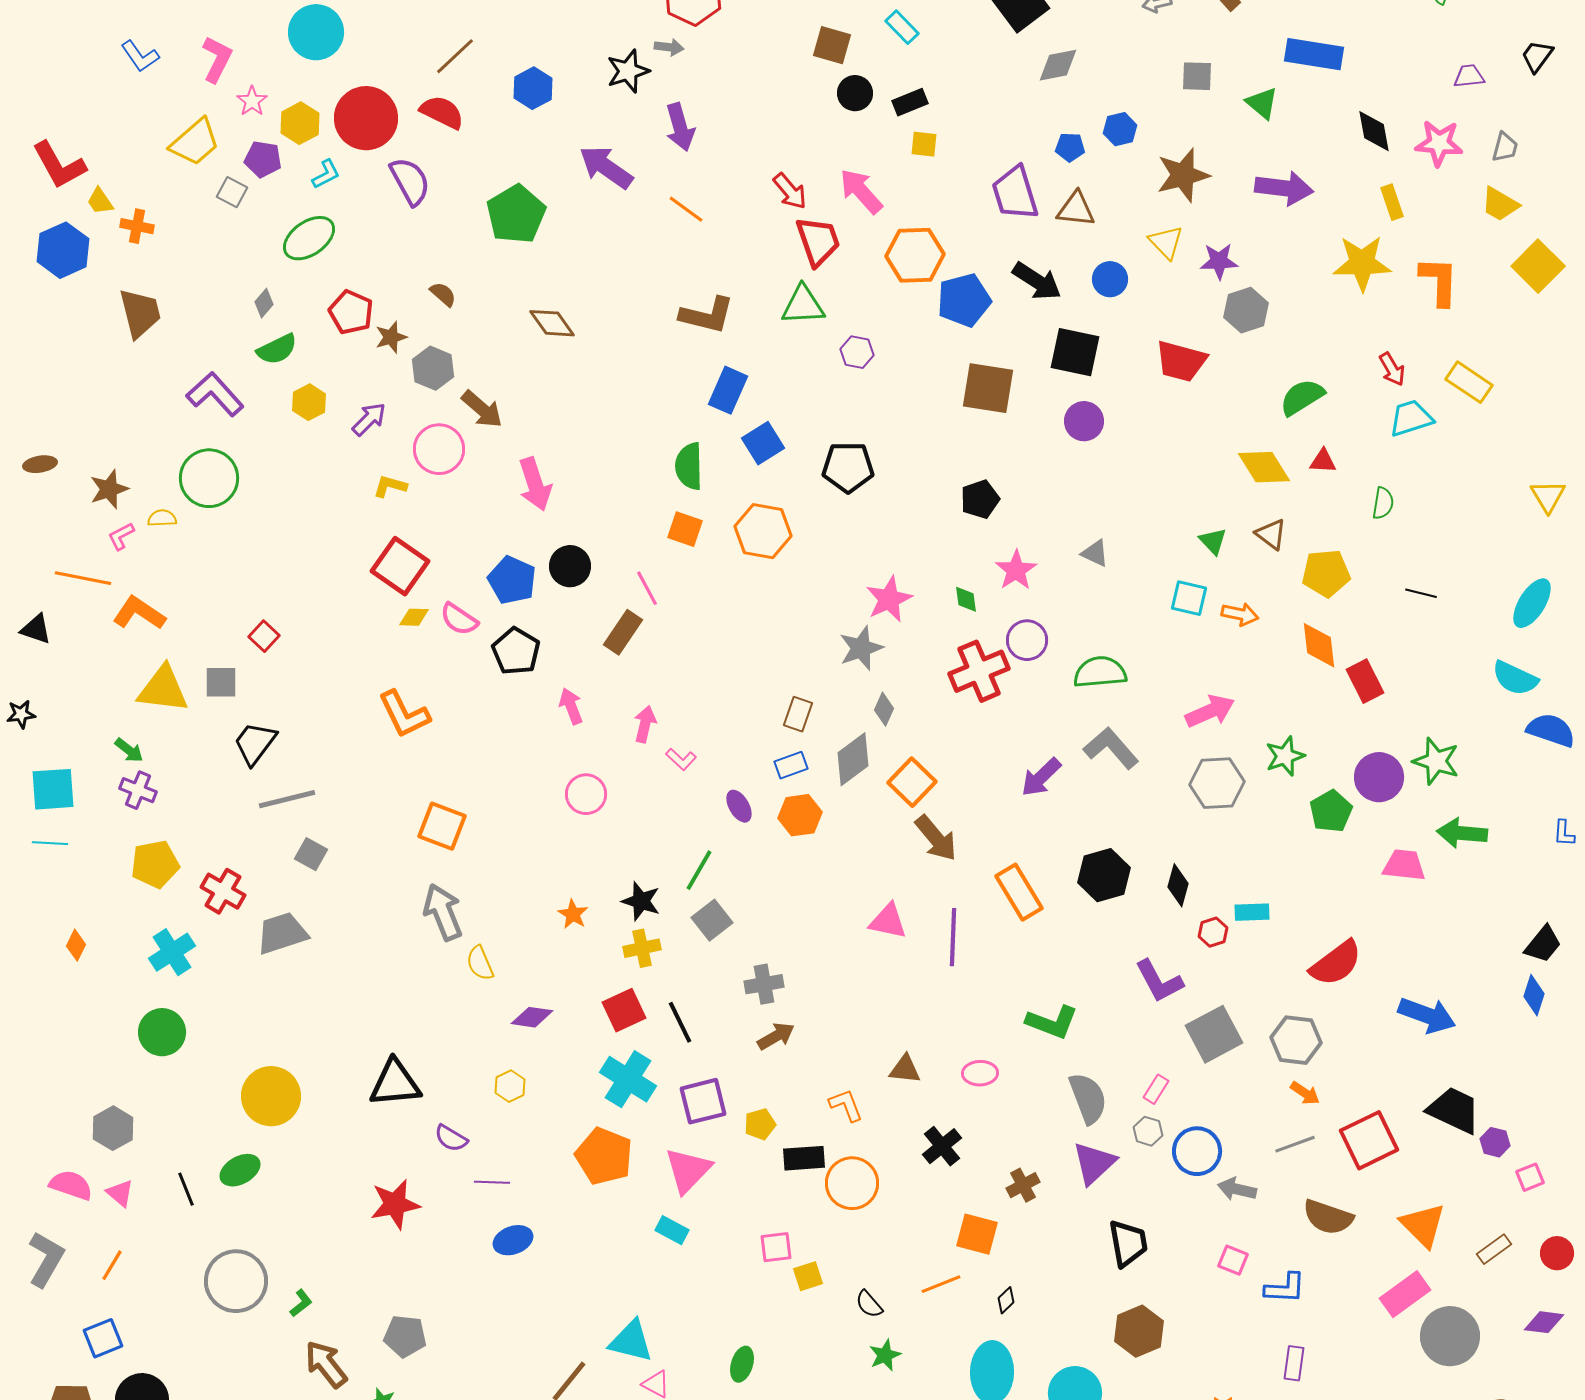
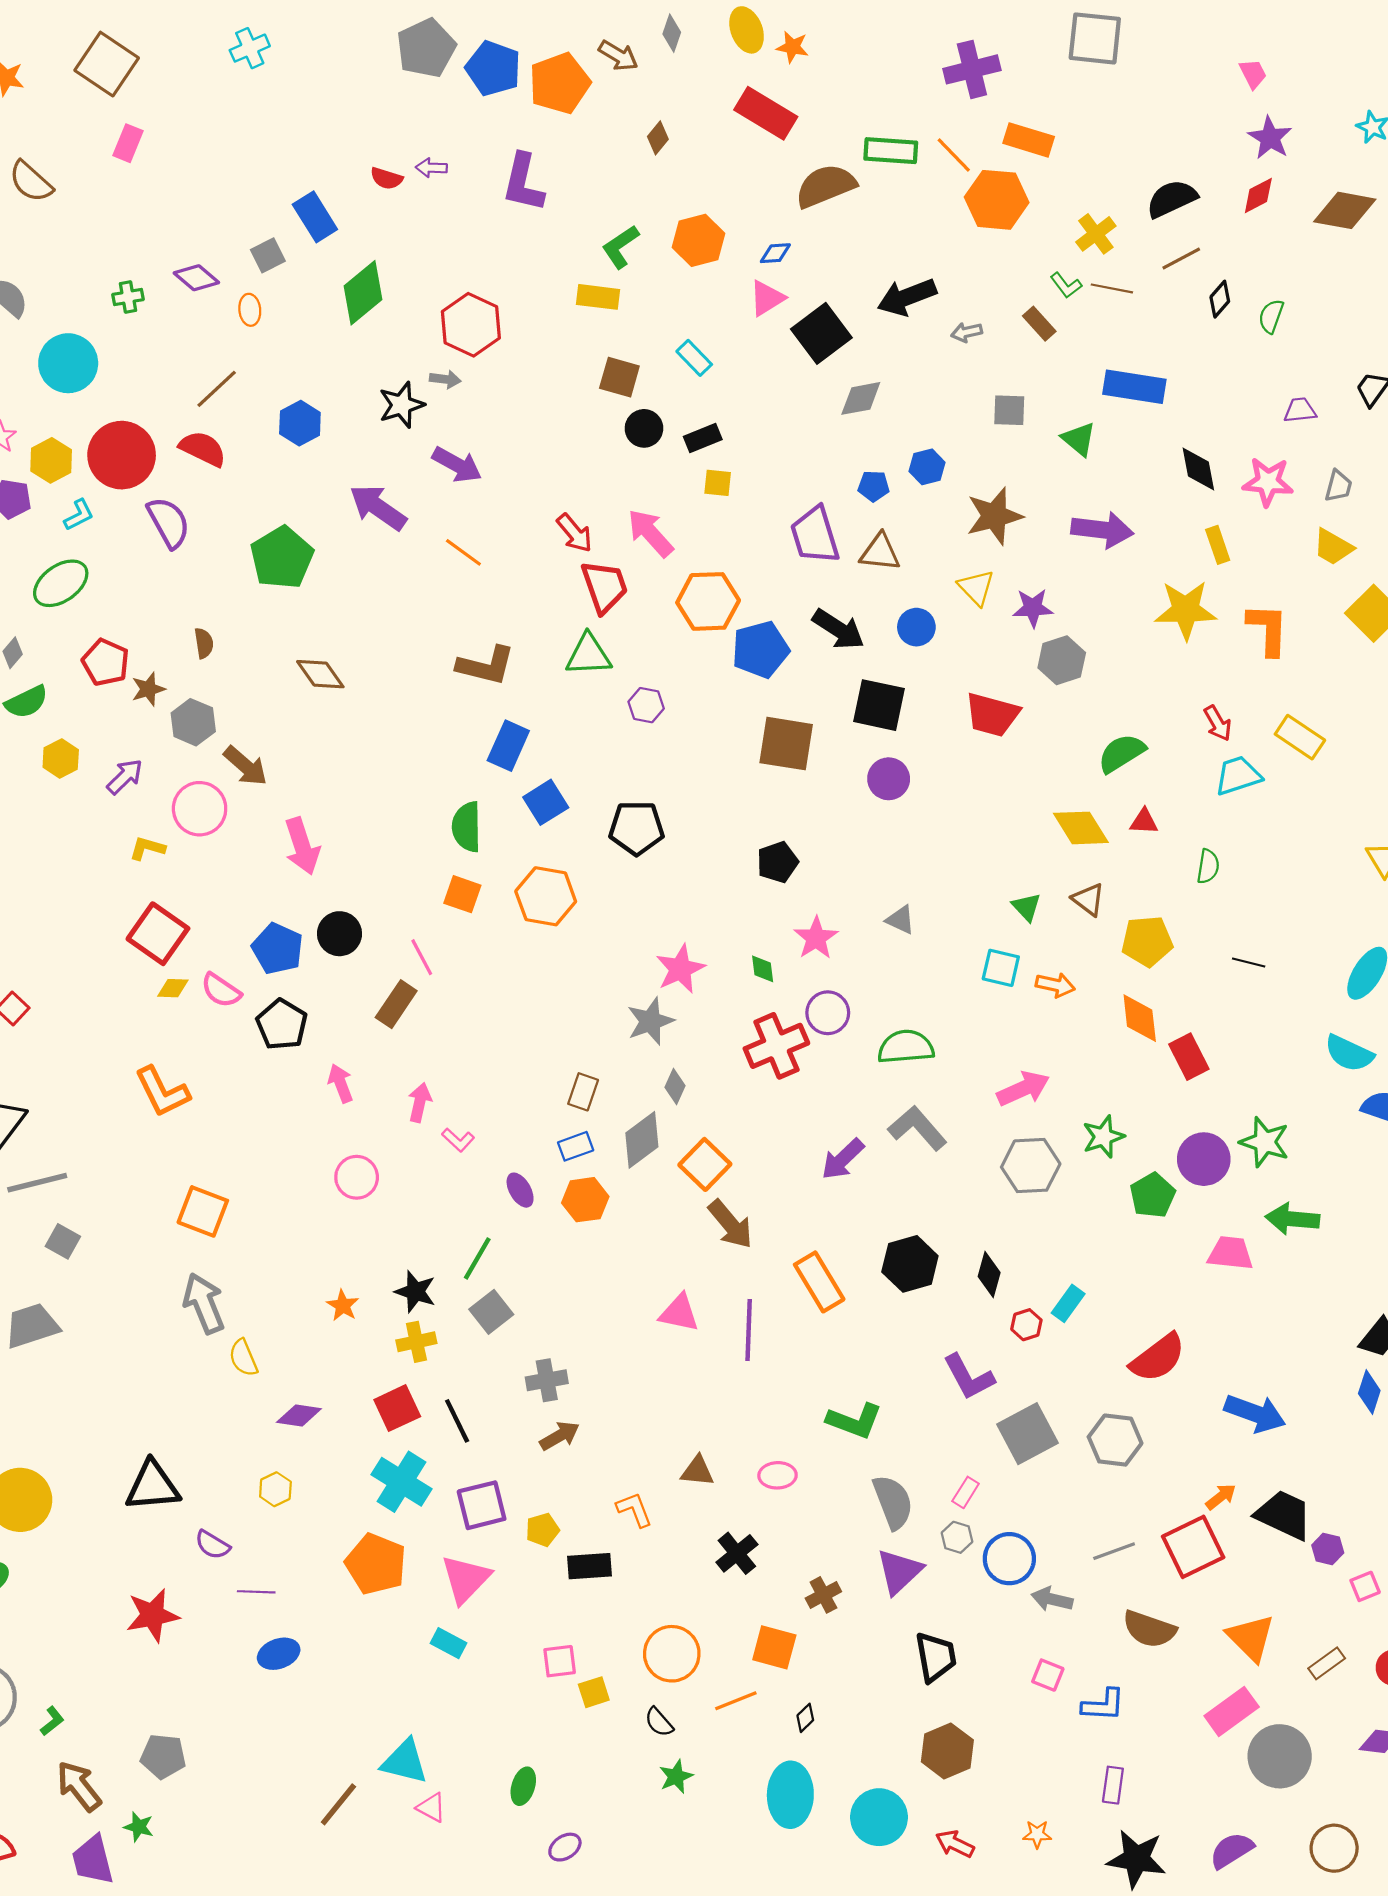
purple arrow: (680, 127) -> (457, 465), turned -45
brown semicircle: (443, 294) -> (204, 643), turned 40
cyan rectangle: (1252, 912) -> (1068, 1303), turned -52
orange arrow: (1305, 1093) -> (1221, 1497), moved, turned -72
orange circle: (852, 1183) -> (672, 1654), moved

